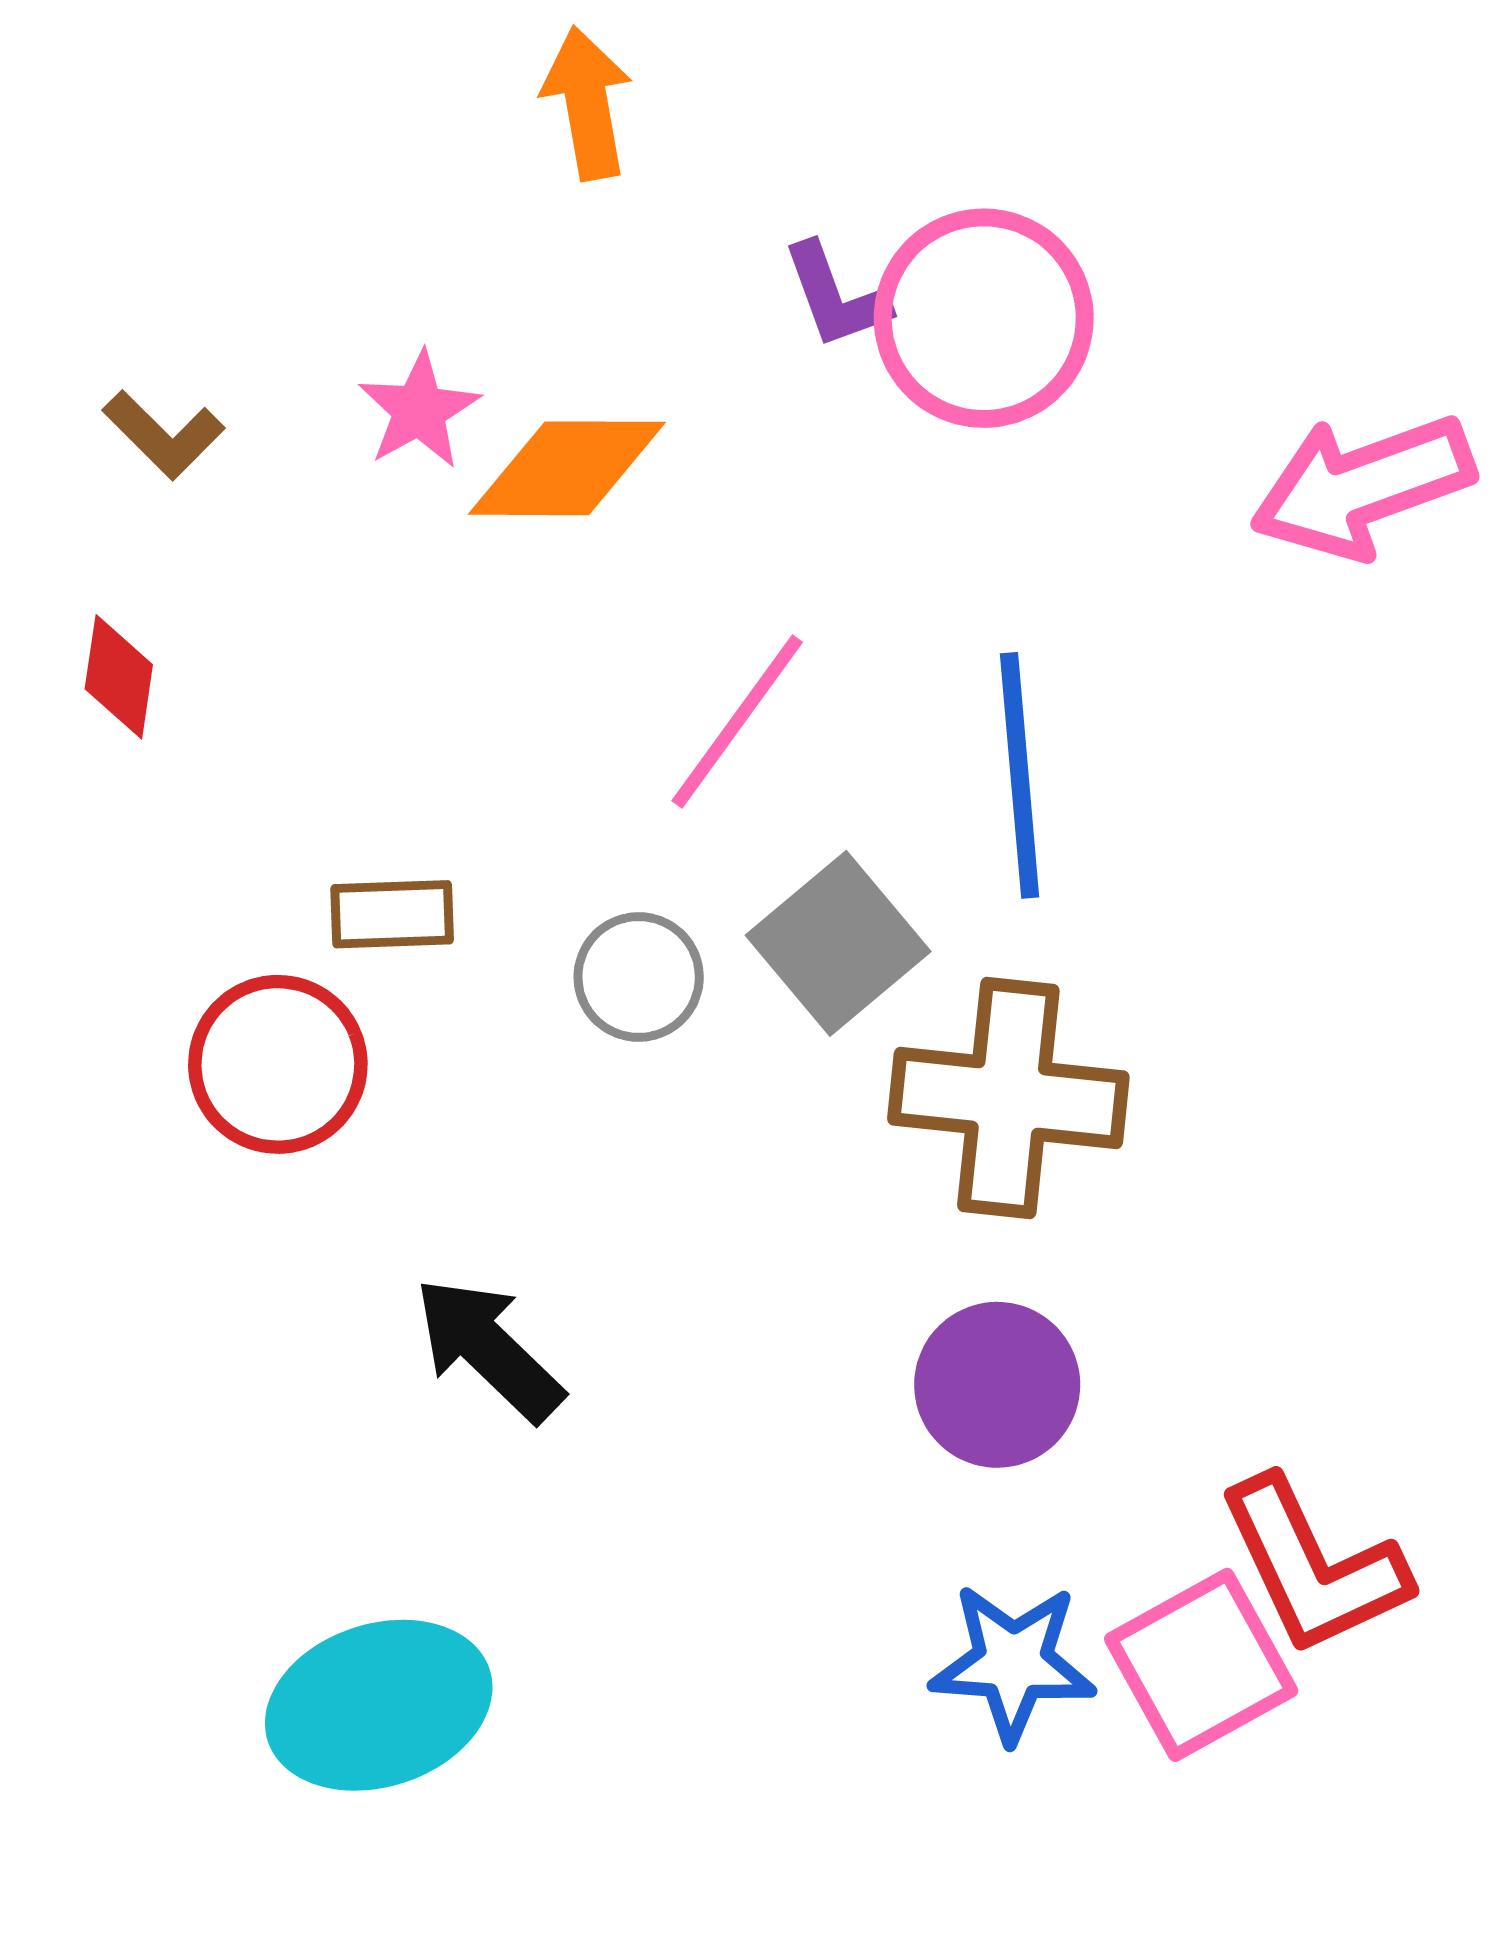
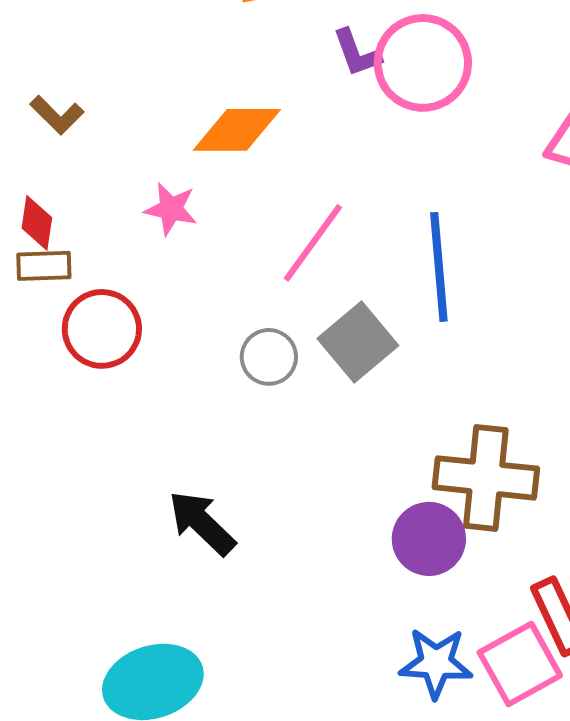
pink star: (419, 410) -> (171, 209), moved, turned -30
brown rectangle: (392, 914) -> (44, 266), moved
red circle: (278, 1064) -> (102, 329), moved
brown cross: (1008, 1098) -> (486, 478), moved

